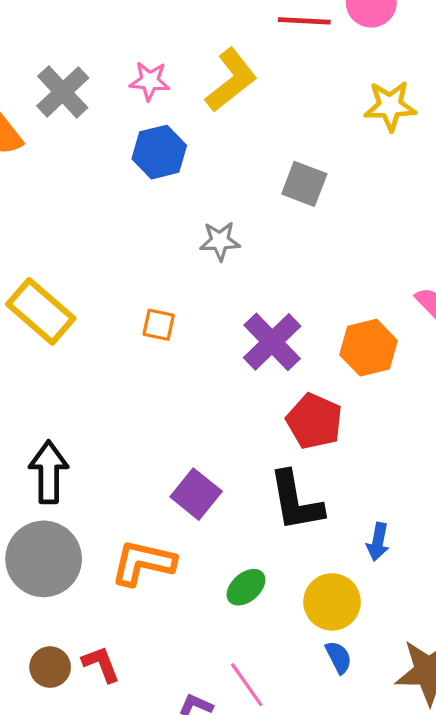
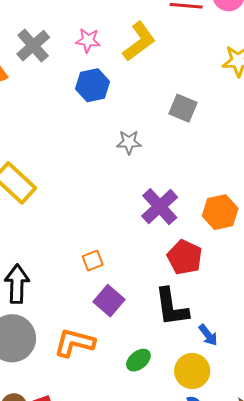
orange square: (159, 325) -> (93, 261), moved, turned -35
blue arrow: (378, 542) -> (208, 335), moved, turned -50

